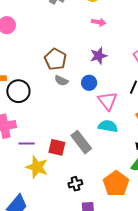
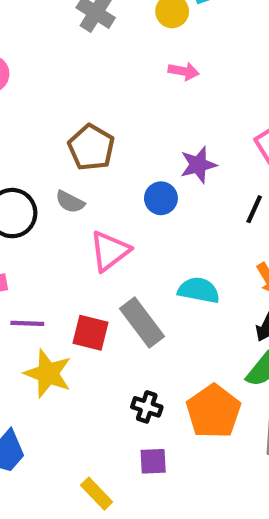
purple star: (99, 56) -> (198, 165), moved
gray semicircle: (61, 81) -> (70, 202), moved
pink triangle: (108, 101) -> (110, 251), moved, turned 30
black cross: (75, 184) -> (147, 407), moved, turned 32

